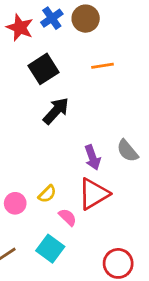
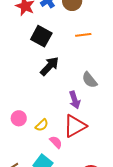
black square: (44, 69) -> (41, 36), turned -30
gray semicircle: (127, 151) -> (90, 80), moved
pink circle: (15, 203) -> (19, 118), moved

